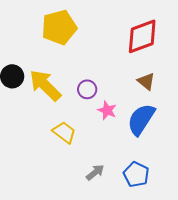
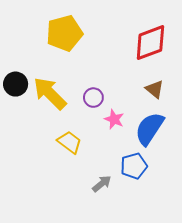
blue pentagon: (136, 174) -> (134, 166), moved, turned 30

